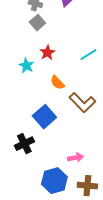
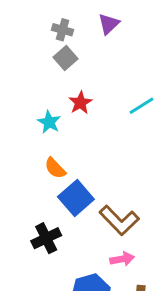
orange semicircle: (57, 83) -> (55, 168), moved
brown L-shape: (82, 103) -> (119, 220), moved

